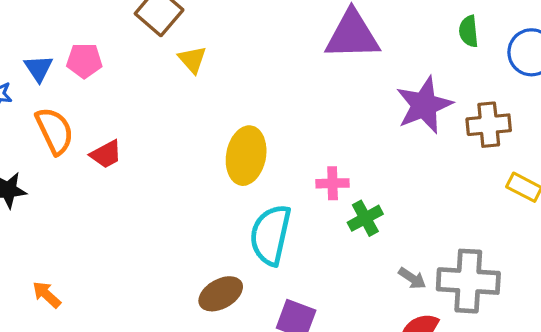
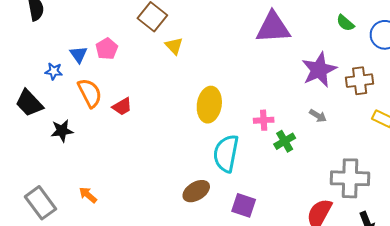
green semicircle: (469, 31) -> (345, 23), turned -42
pink pentagon: (84, 61) -> (107, 49), turned -30
gray arrow: (412, 278) -> (318, 116), moved

